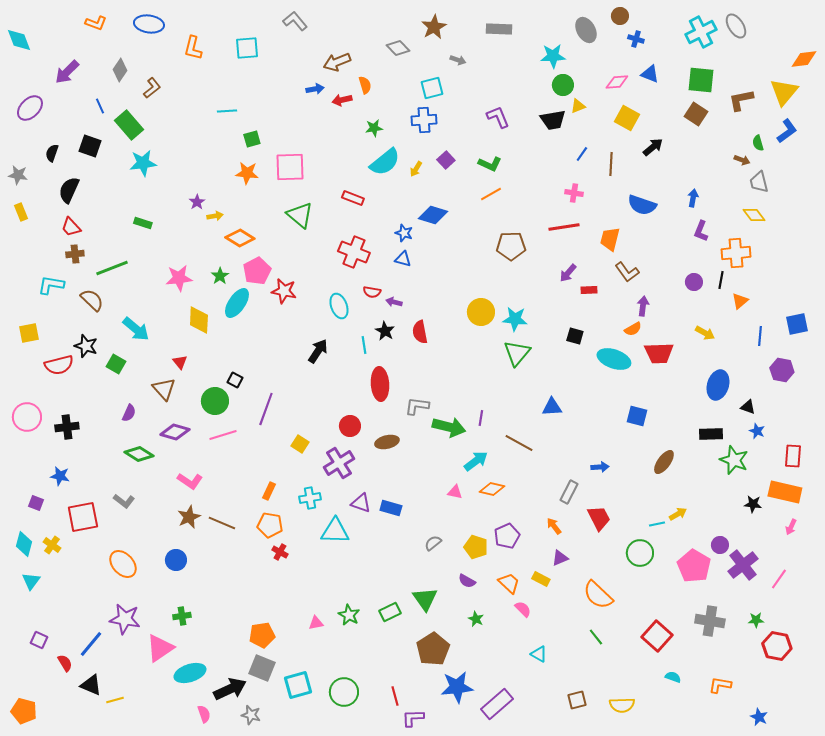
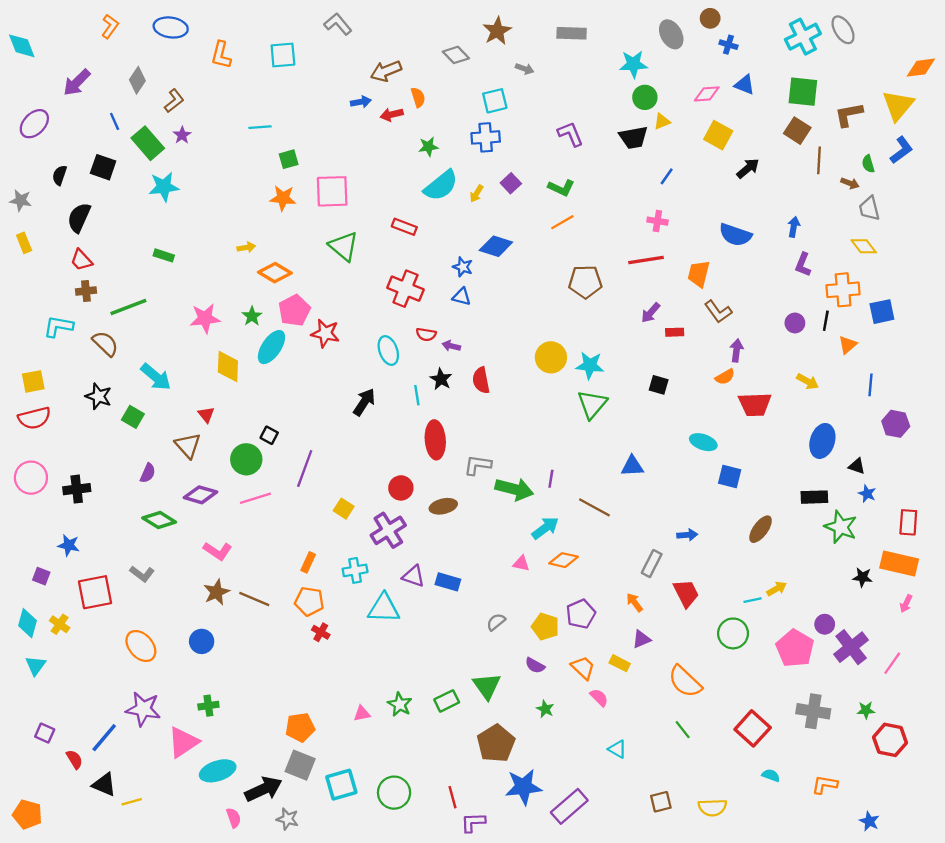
orange L-shape: (96, 23) -> (110, 26), turned -75
brown line: (611, 164) -> (819, 160), moved
purple star: (197, 202) -> (182, 135), moved
blue square: (797, 324) -> (882, 312), moved
cyan ellipse: (614, 359) -> (703, 442), moved, size x0.7
red semicircle: (59, 365) -> (34, 418), moved

